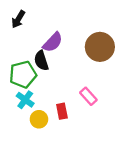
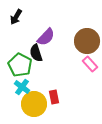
green pentagon: (23, 74) -> (20, 65), turned -30
pink rectangle: (88, 96) -> (90, 64), moved
yellow circle: (39, 119) -> (34, 104), size x1.6

